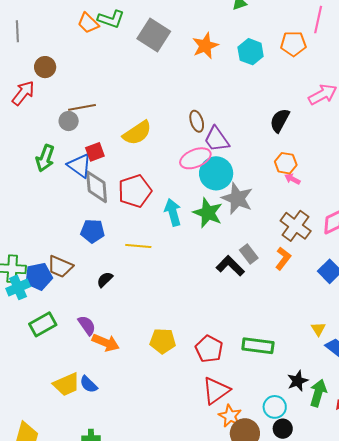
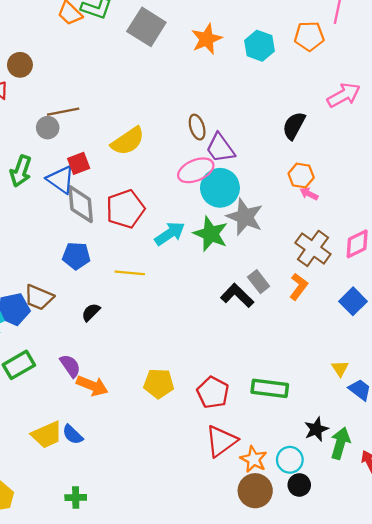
cyan arrow: (173, 212) -> (170, 234), turned 72
orange star: (230, 416) -> (254, 459), moved

